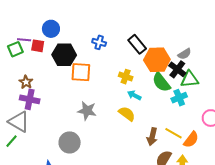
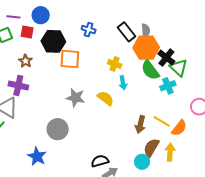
purple line: (24, 40) -> (13, 17), moved
gray semicircle: (184, 54) -> (146, 31), moved, turned -64
green triangle: (190, 79) -> (179, 68), turned 48
brown star: (26, 82) -> (25, 61), moved
cyan arrow: (134, 95) -> (123, 83), turned -128
yellow semicircle: (127, 114) -> (106, 98), moved

